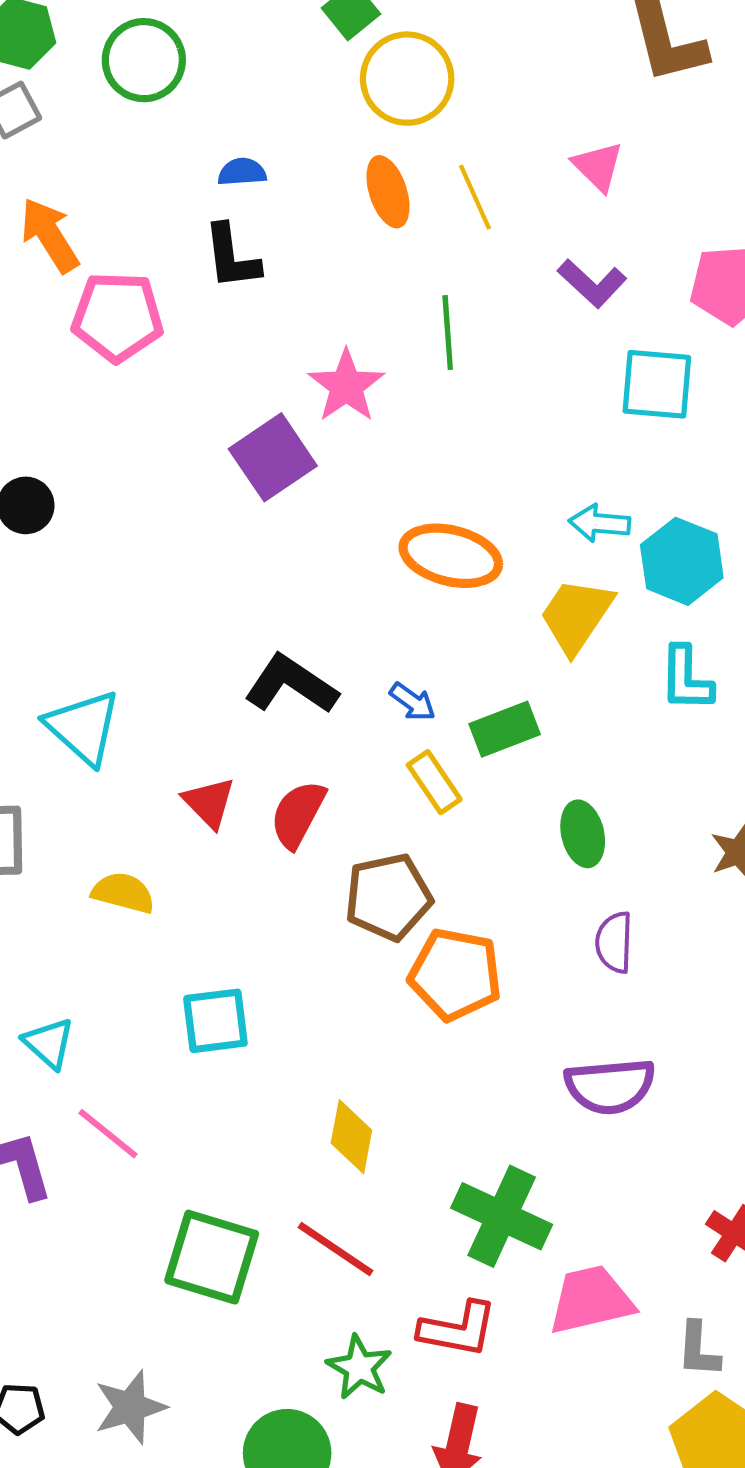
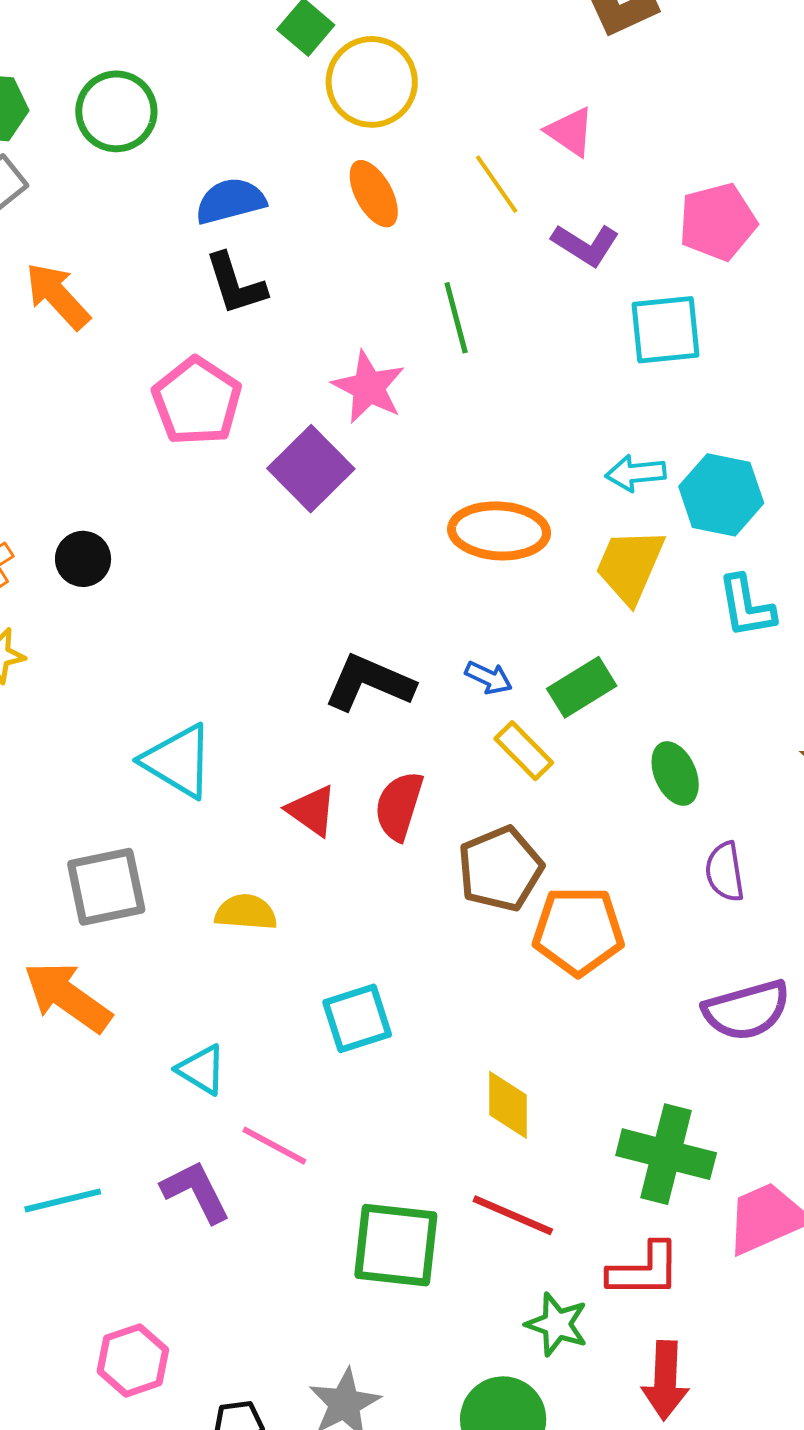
blue semicircle: (242, 172) -> (230, 201), size x1.5
yellow line: (475, 197) -> (497, 184), moved
pink pentagon: (117, 317) -> (197, 401), moved, turned -30

